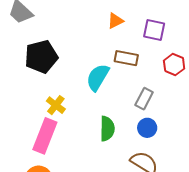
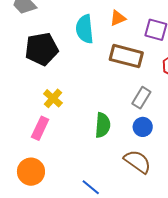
brown rectangle: (126, 58) -> (126, 56), size x1.4
cyan semicircle: (98, 77) -> (85, 29), moved, turned -40
pink rectangle: (45, 136) -> (40, 128), size x0.7

